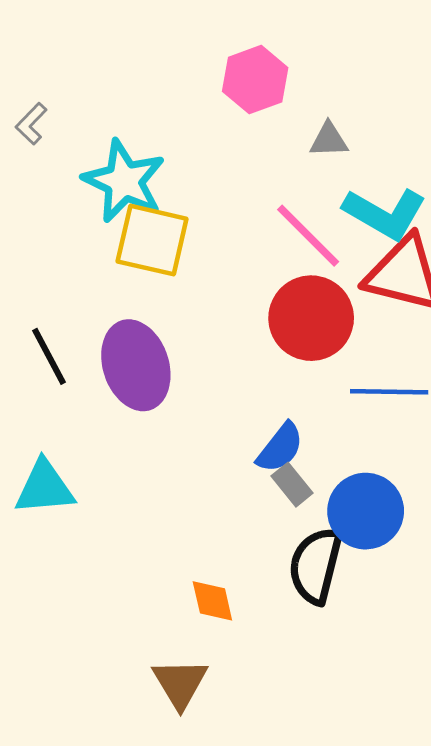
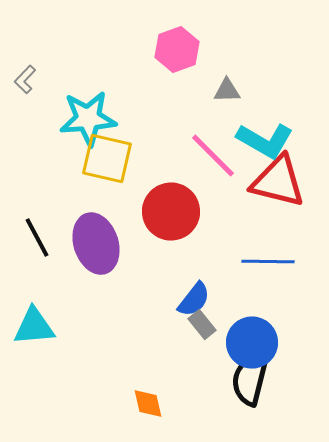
cyan star: (124, 181) -> (88, 119), turned -30
red circle: (311, 318) -> (171, 212), moved
black semicircle: (316, 566) -> (250, 380), moved

